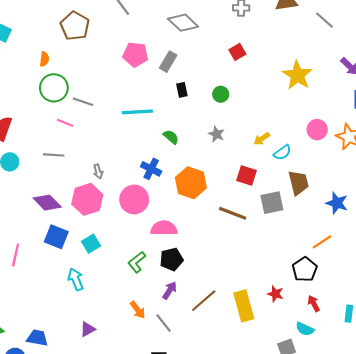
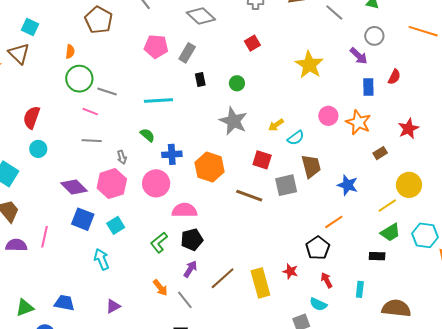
gray star: (217, 134) -> (233, 121), size x1.8
green semicircle: (171, 137) -> (147, 135), moved
gray line: (54, 155) -> (92, 141), moved
blue cross: (151, 169) -> (172, 154), turned -30
blue trapezoid: (37, 338) -> (64, 303), moved

